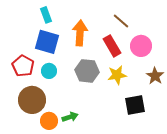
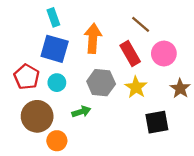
yellow star: (117, 75) -> (136, 87), turned -30
green arrow: (70, 117) -> (81, 112), moved

